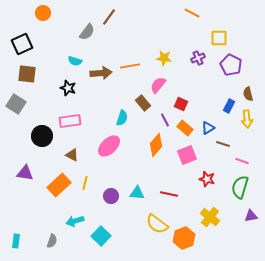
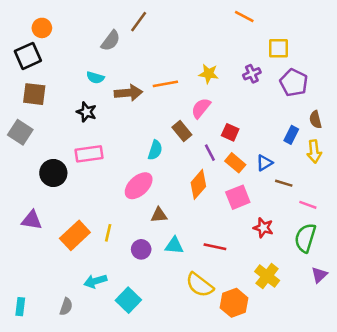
orange circle: (43, 13) -> (42, 28), moved
brown triangle: (72, 155) -> (159, 215), moved, turned -32
purple triangle: (251, 216) -> (319, 275), turned -32

